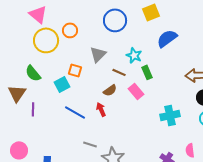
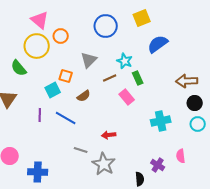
pink triangle: (38, 14) -> (40, 20), moved
brown line: (119, 72) -> (110, 78), turned -48
green semicircle: (33, 73) -> (19, 68), moved
brown semicircle: (110, 90) -> (84, 96), moved
purple line: (33, 109) -> (40, 115), moved
red arrow: (101, 109) -> (109, 135), moved, turned -72

